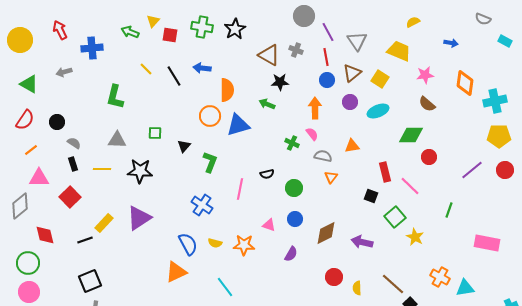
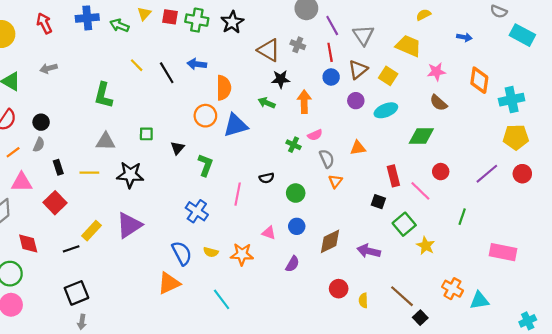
red square: (170, 35) -> (170, 17), moved
cyan rectangle: (505, 41) -> (522, 35), size x1.6
blue cross: (92, 48) -> (87, 18), moved
orange arrow: (315, 108) -> (304, 102), moved
pink semicircle: (312, 134) -> (315, 135), turned 104
gray semicircle: (74, 143) -> (39, 145), moved, turned 80
gray semicircle: (323, 156) -> (327, 159), turned 54
red circle: (429, 157) -> (441, 172), moved

